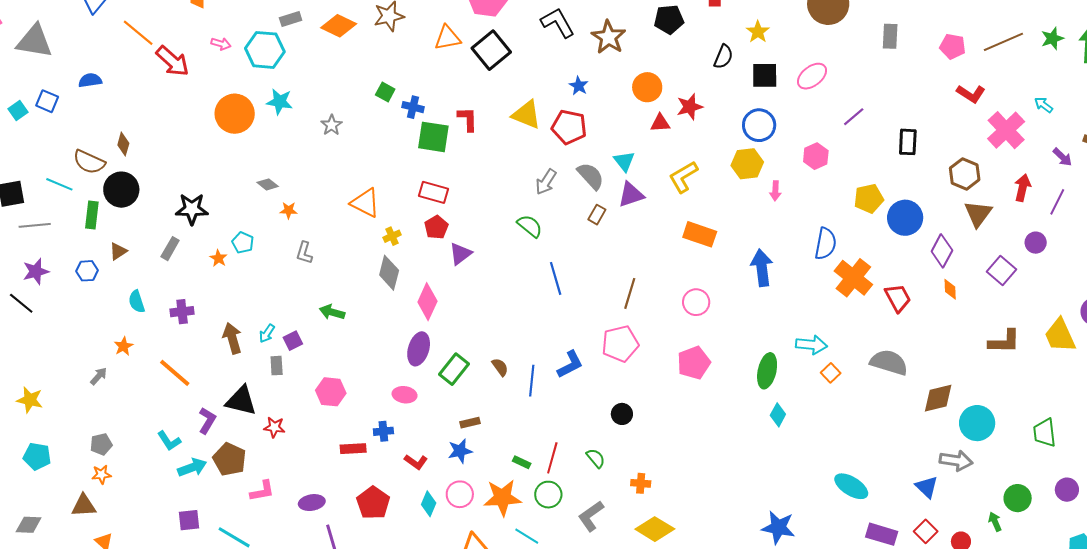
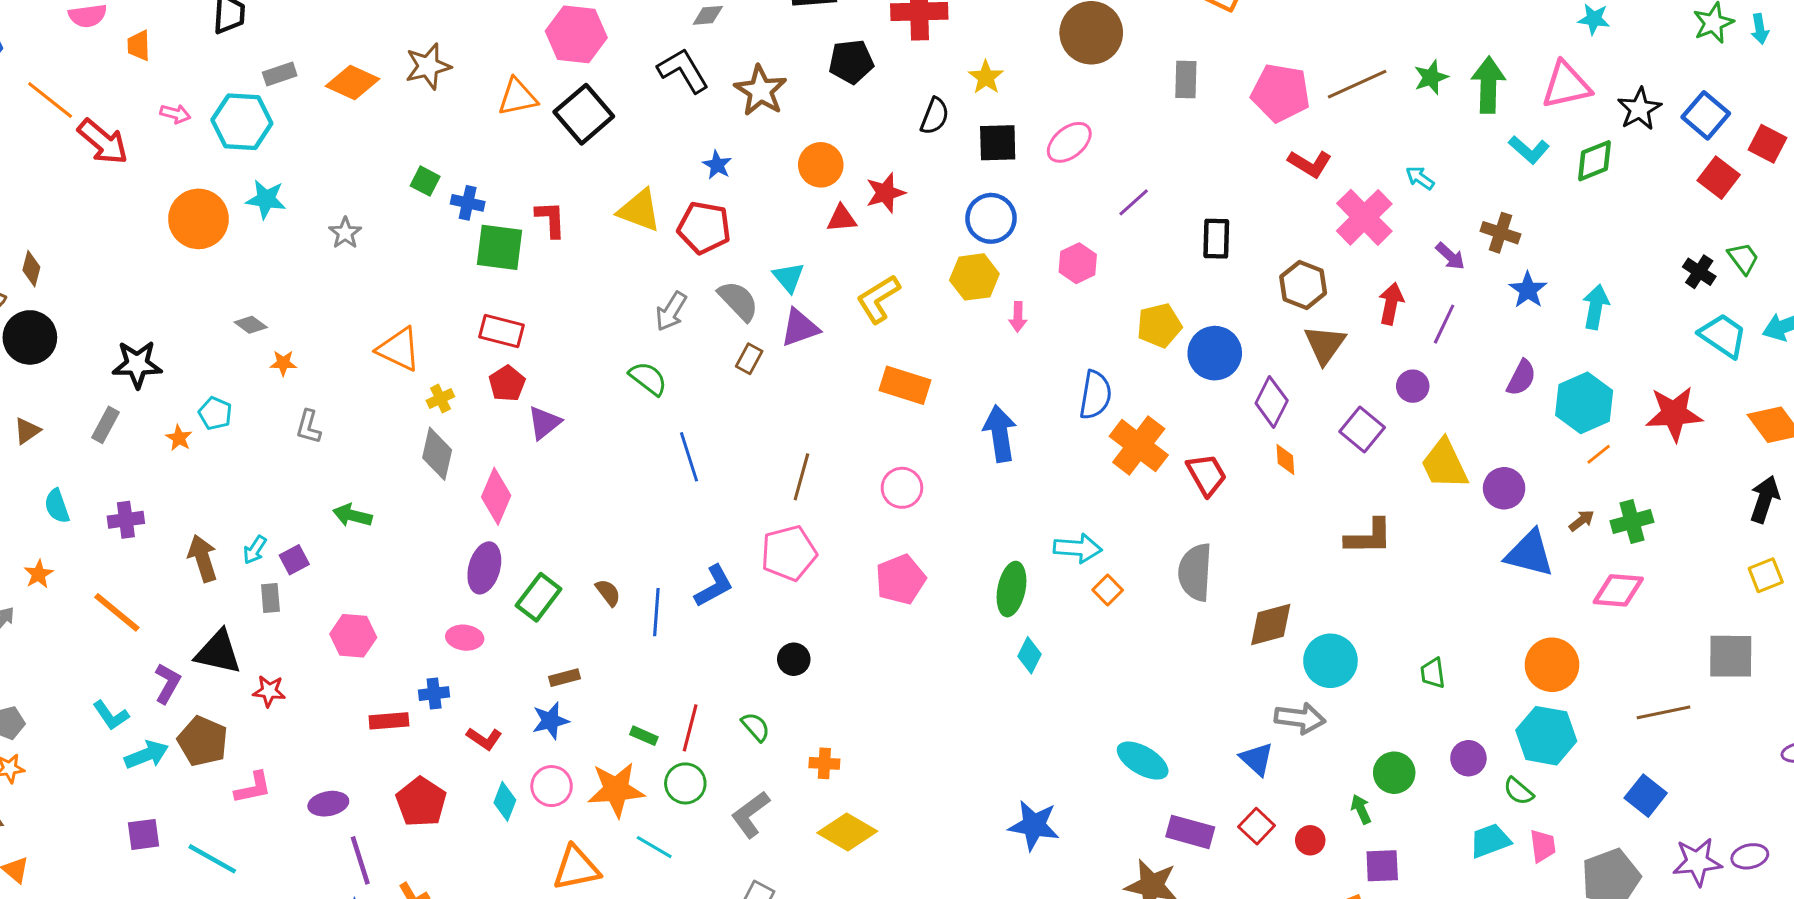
pink pentagon: (953, 46) -> (1281, 93), size x1.5
yellow trapezoid: (1060, 335) -> (1444, 464), moved
gray semicircle: (889, 362) -> (1195, 572), turned -102
green trapezoid: (1045, 433) -> (1433, 673), size x0.7

